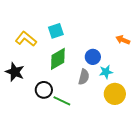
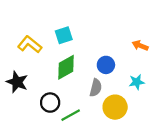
cyan star: (106, 72) -> (137, 82), moved
yellow circle: (115, 94) -> (115, 107), moved
green line: (62, 101) -> (71, 115), turned -54

